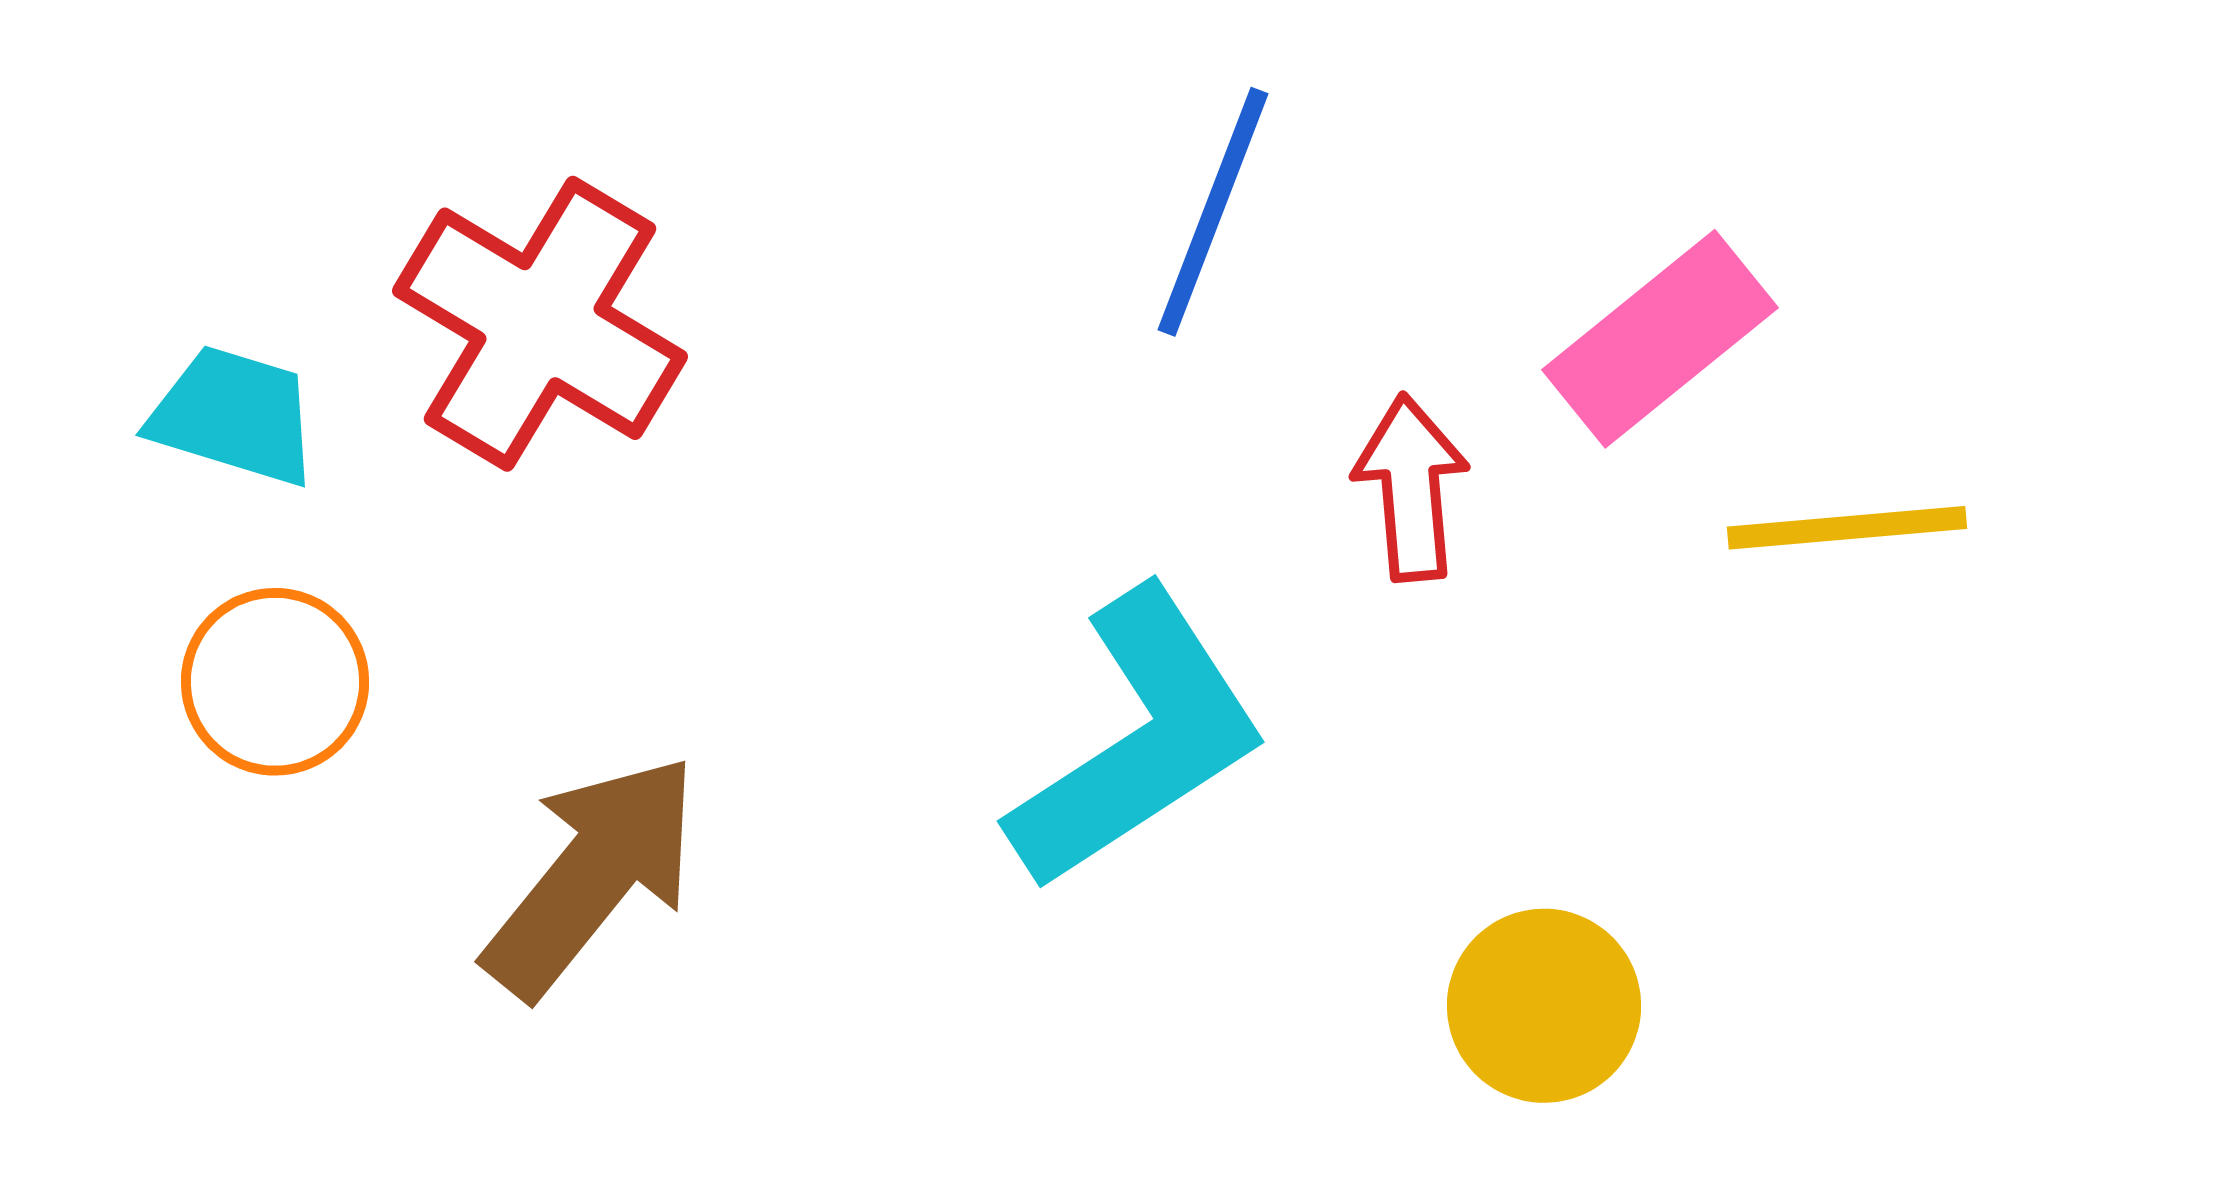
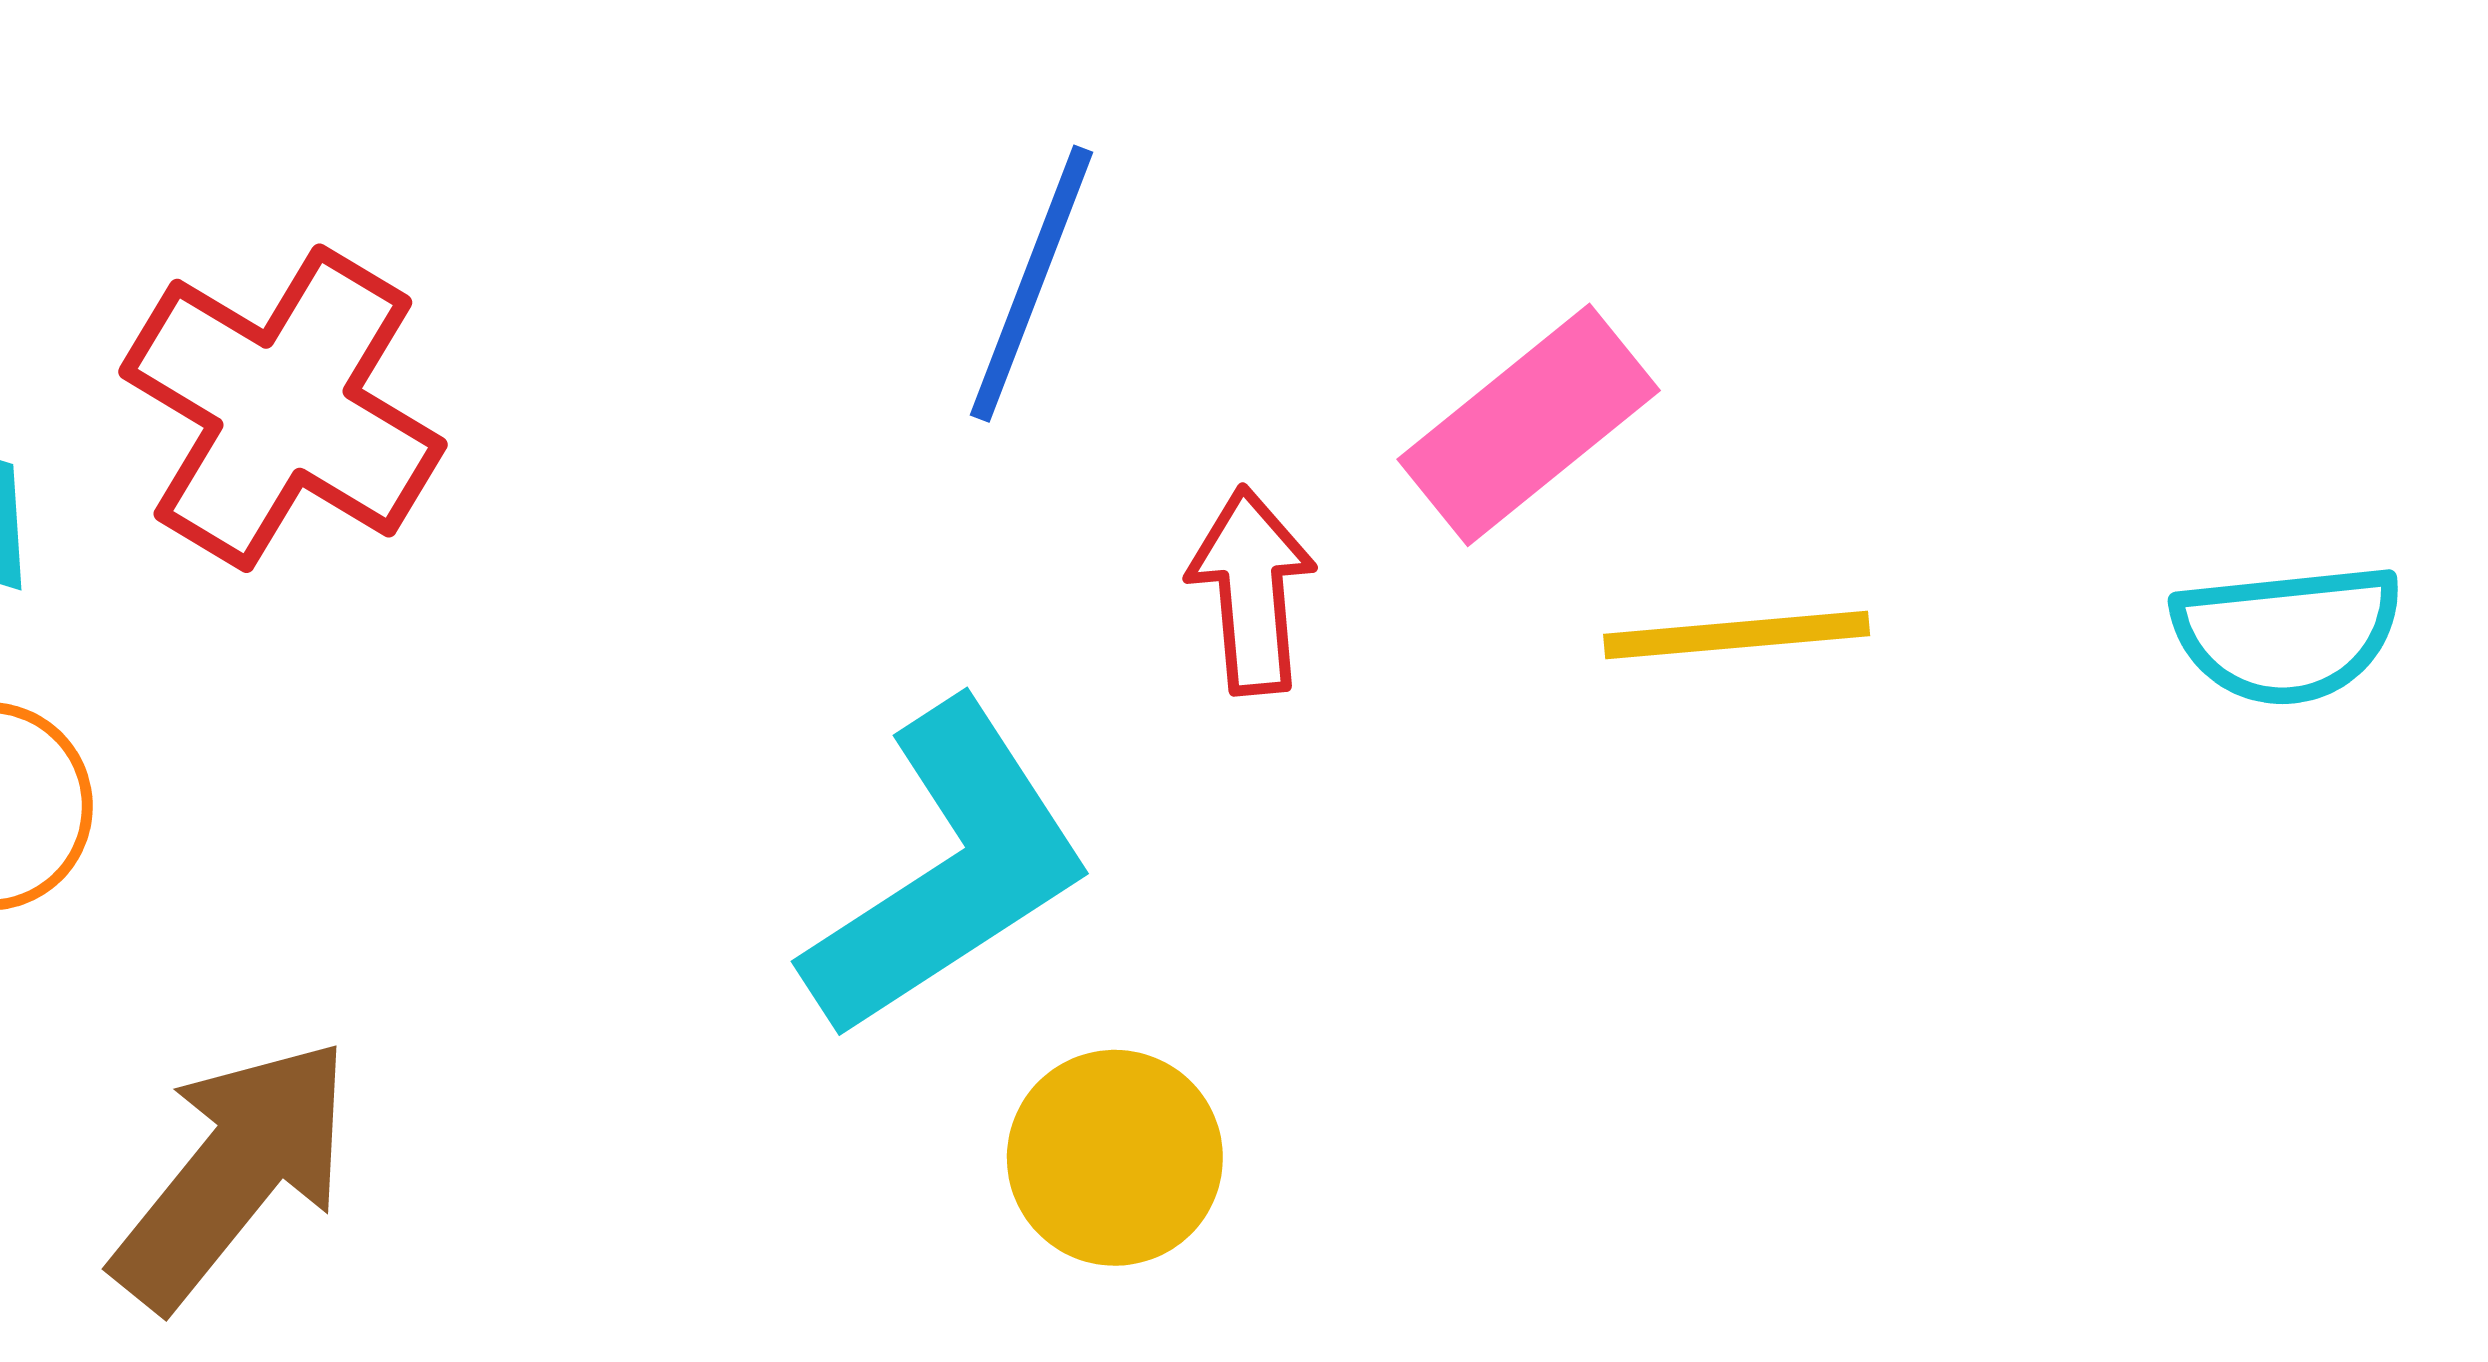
brown arrow: (592, 876) -> (233, 1173), moved
yellow circle: (1544, 1006) -> (1115, 1158), moved

